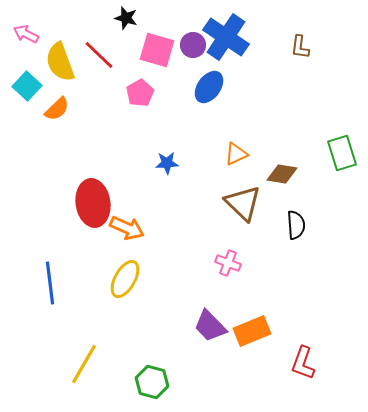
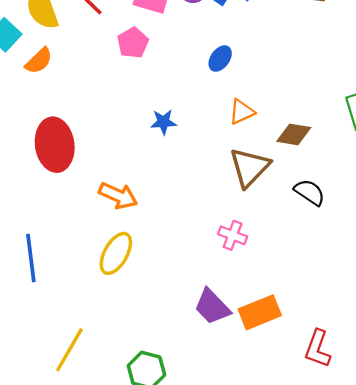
blue ellipse: (209, 87) -> (220, 59), moved, size x0.7
red ellipse: (93, 203) -> (55, 145), moved
brown triangle: (243, 203) -> (250, 167), turned 30
black semicircle: (296, 225) -> (310, 192), turned -52

